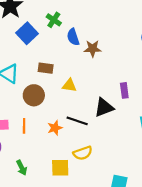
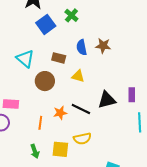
blue semicircle: (73, 37) -> (82, 47), moved
purple rectangle: (124, 90) -> (132, 95), moved
orange line: (24, 126) -> (40, 123), moved
green arrow: (22, 168) -> (35, 151), moved

